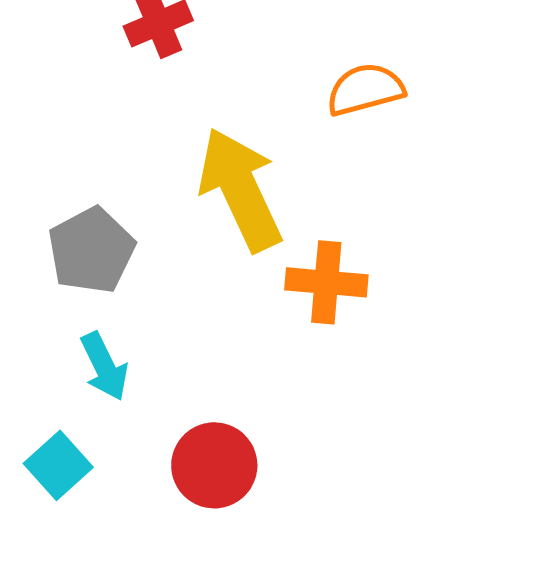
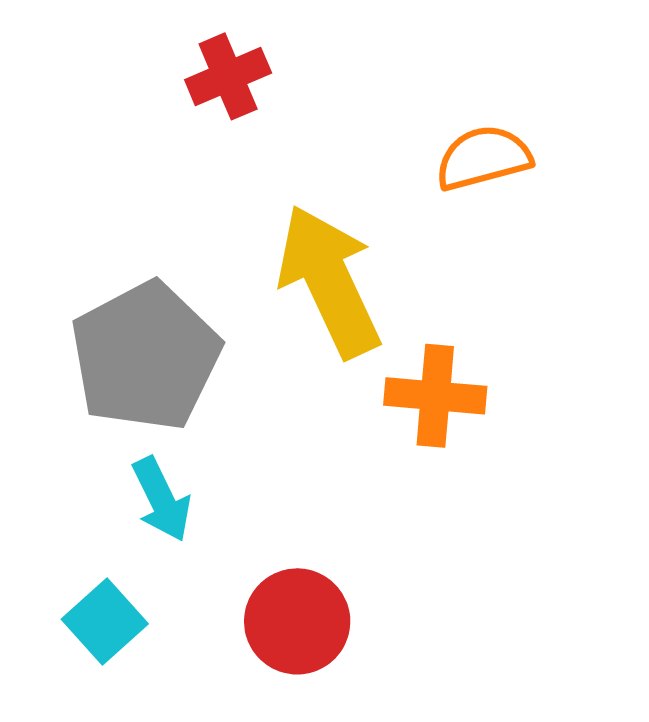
gray pentagon: (91, 250) -> (145, 356), size x1.4

